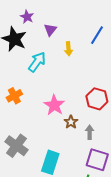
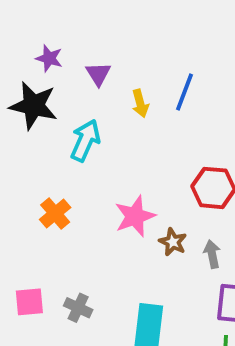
blue line: (97, 35) -> (184, 92), moved
pink star: (54, 105) -> (135, 216), turned 30
gray cross: (16, 146) -> (78, 308), size x0.6

